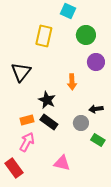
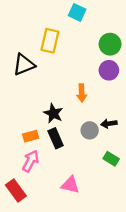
green circle: (86, 35) -> (110, 44), moved
black triangle: (21, 72) -> (24, 65), moved, turned 30
black rectangle: (49, 122) -> (56, 138), turned 30
gray circle: (81, 123) -> (90, 130), moved

